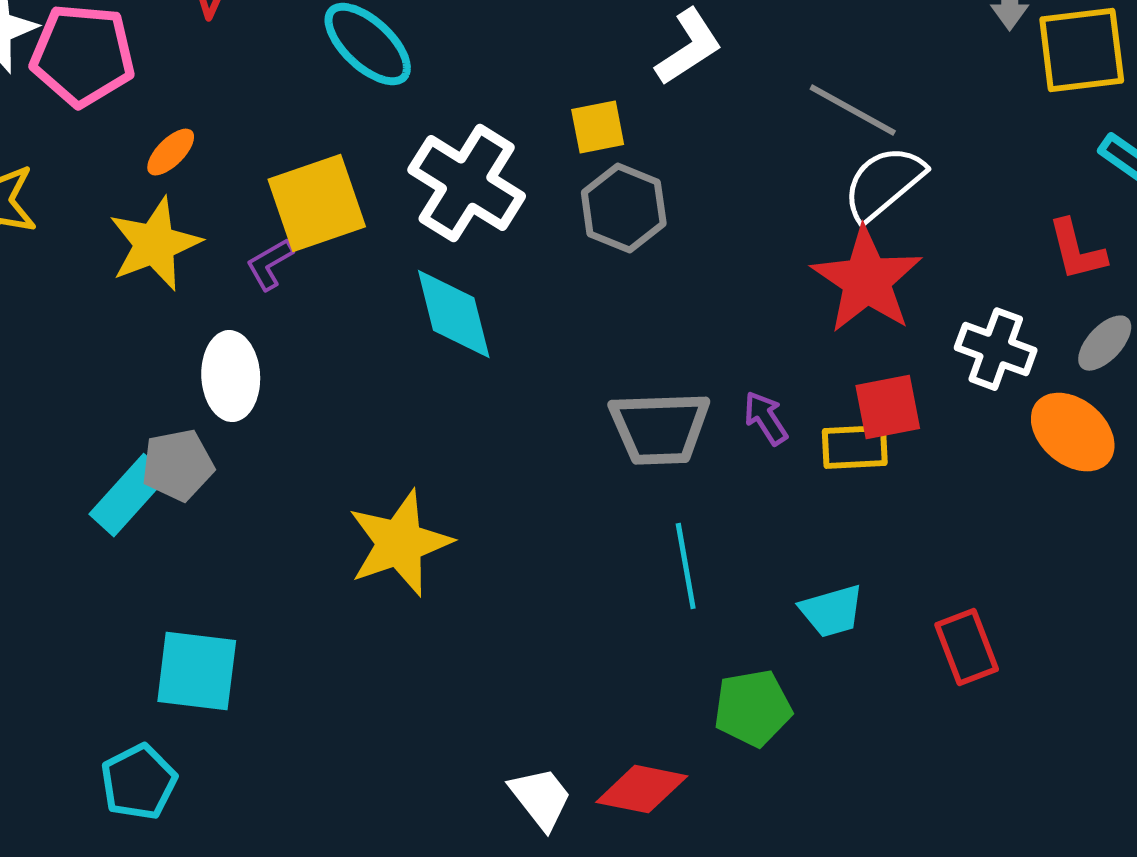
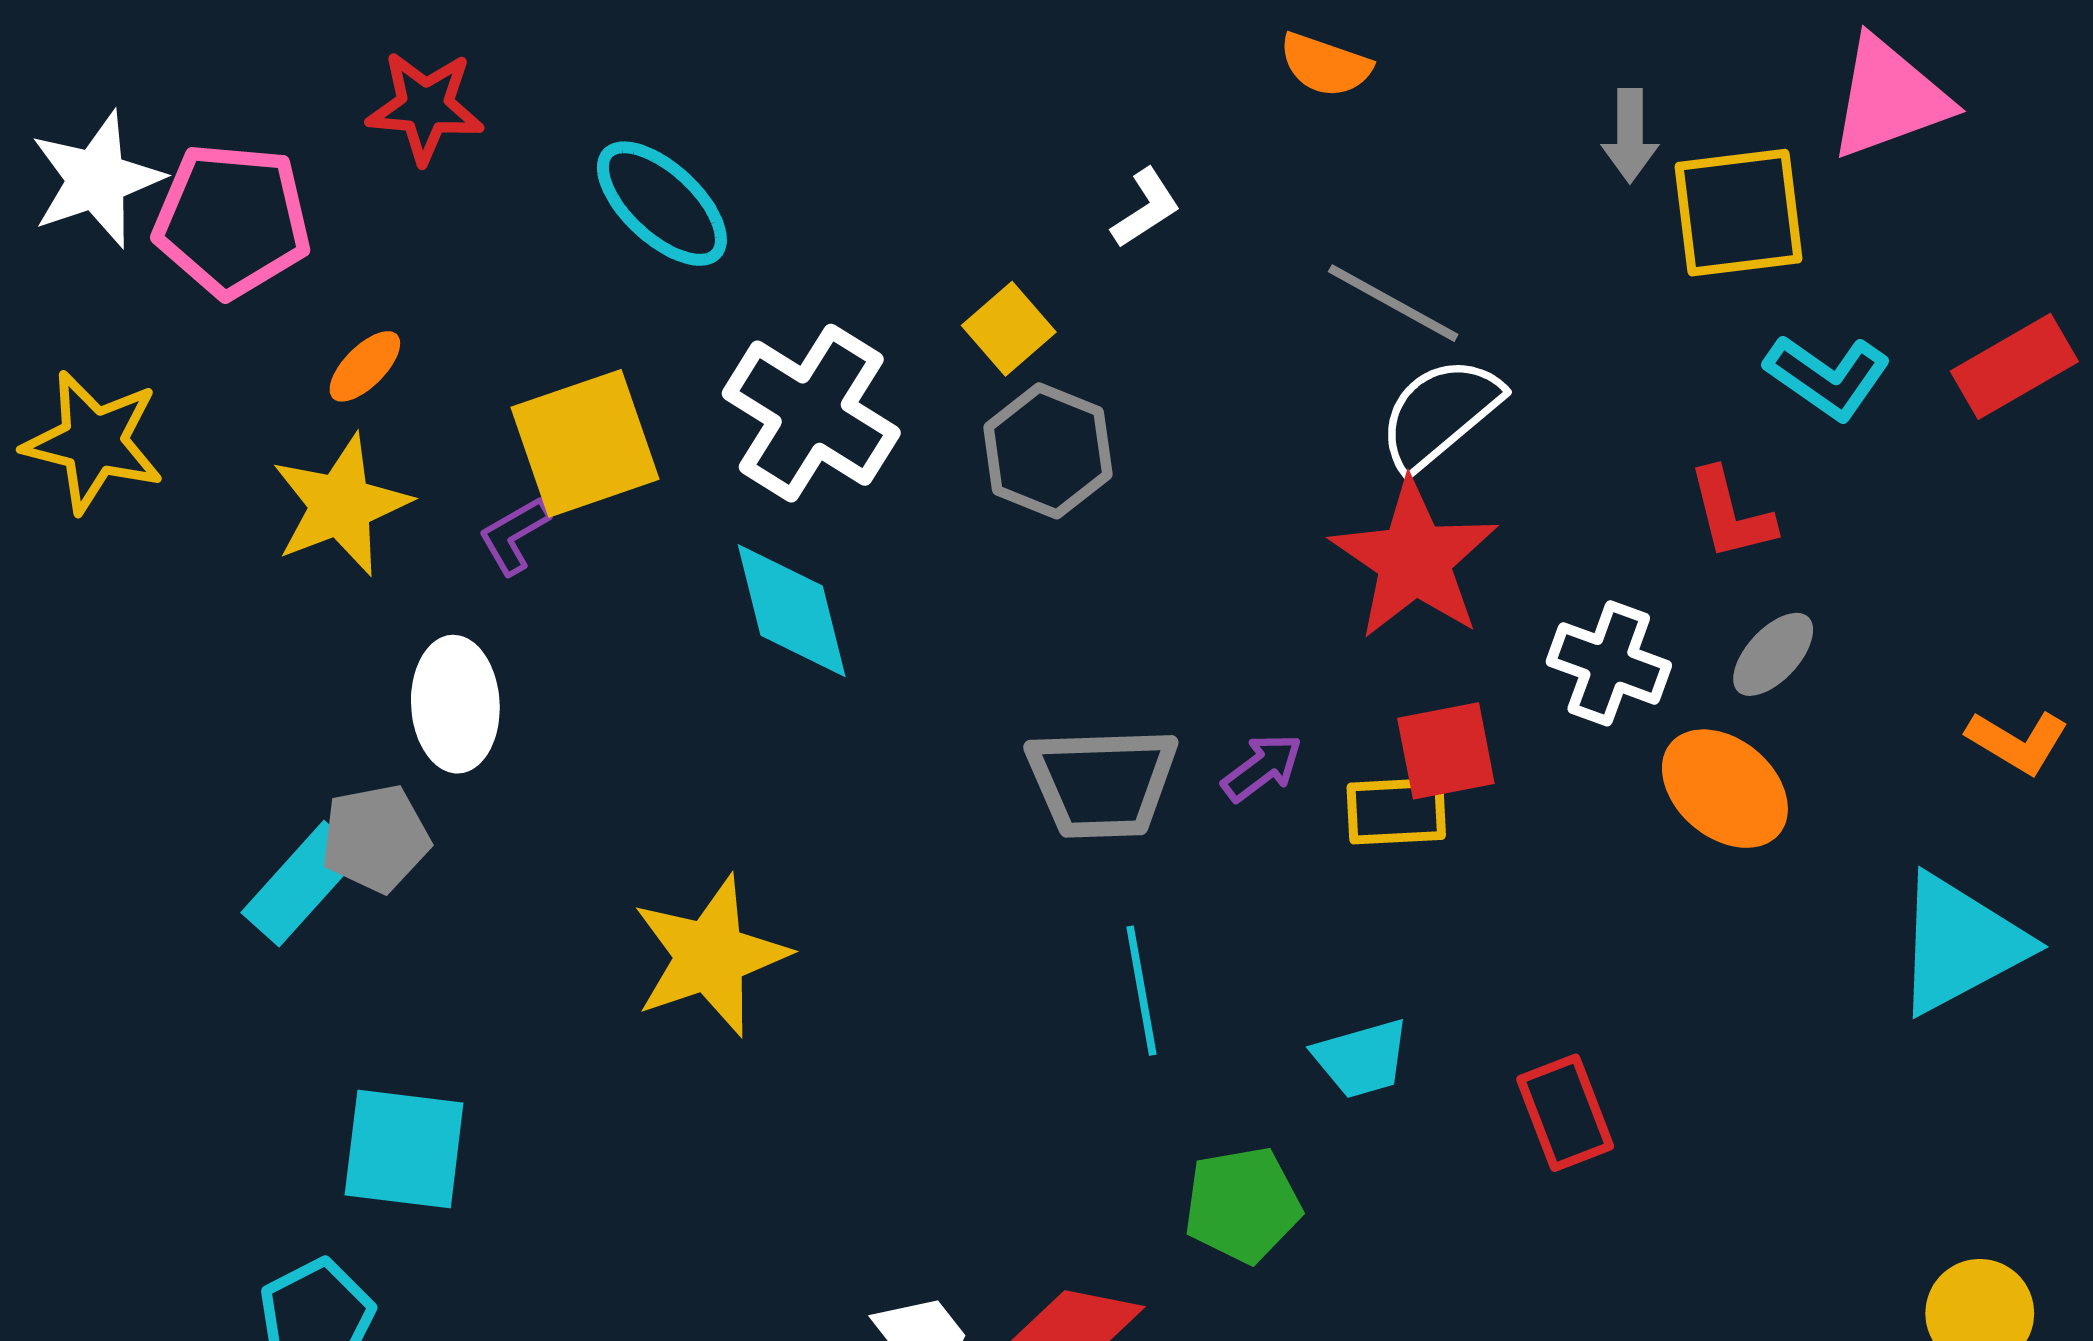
white L-shape: (689, 47) -> (1146, 208), size x0.7
yellow square: (598, 127) -> (1009, 329), turned -30
purple arrow: (766, 418) -> (1262, 767), turned 86

